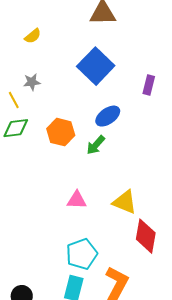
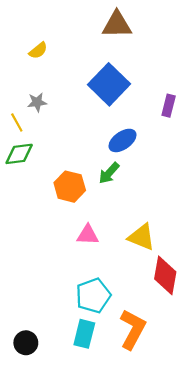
orange hexagon: (61, 132) -> (70, 187), moved

